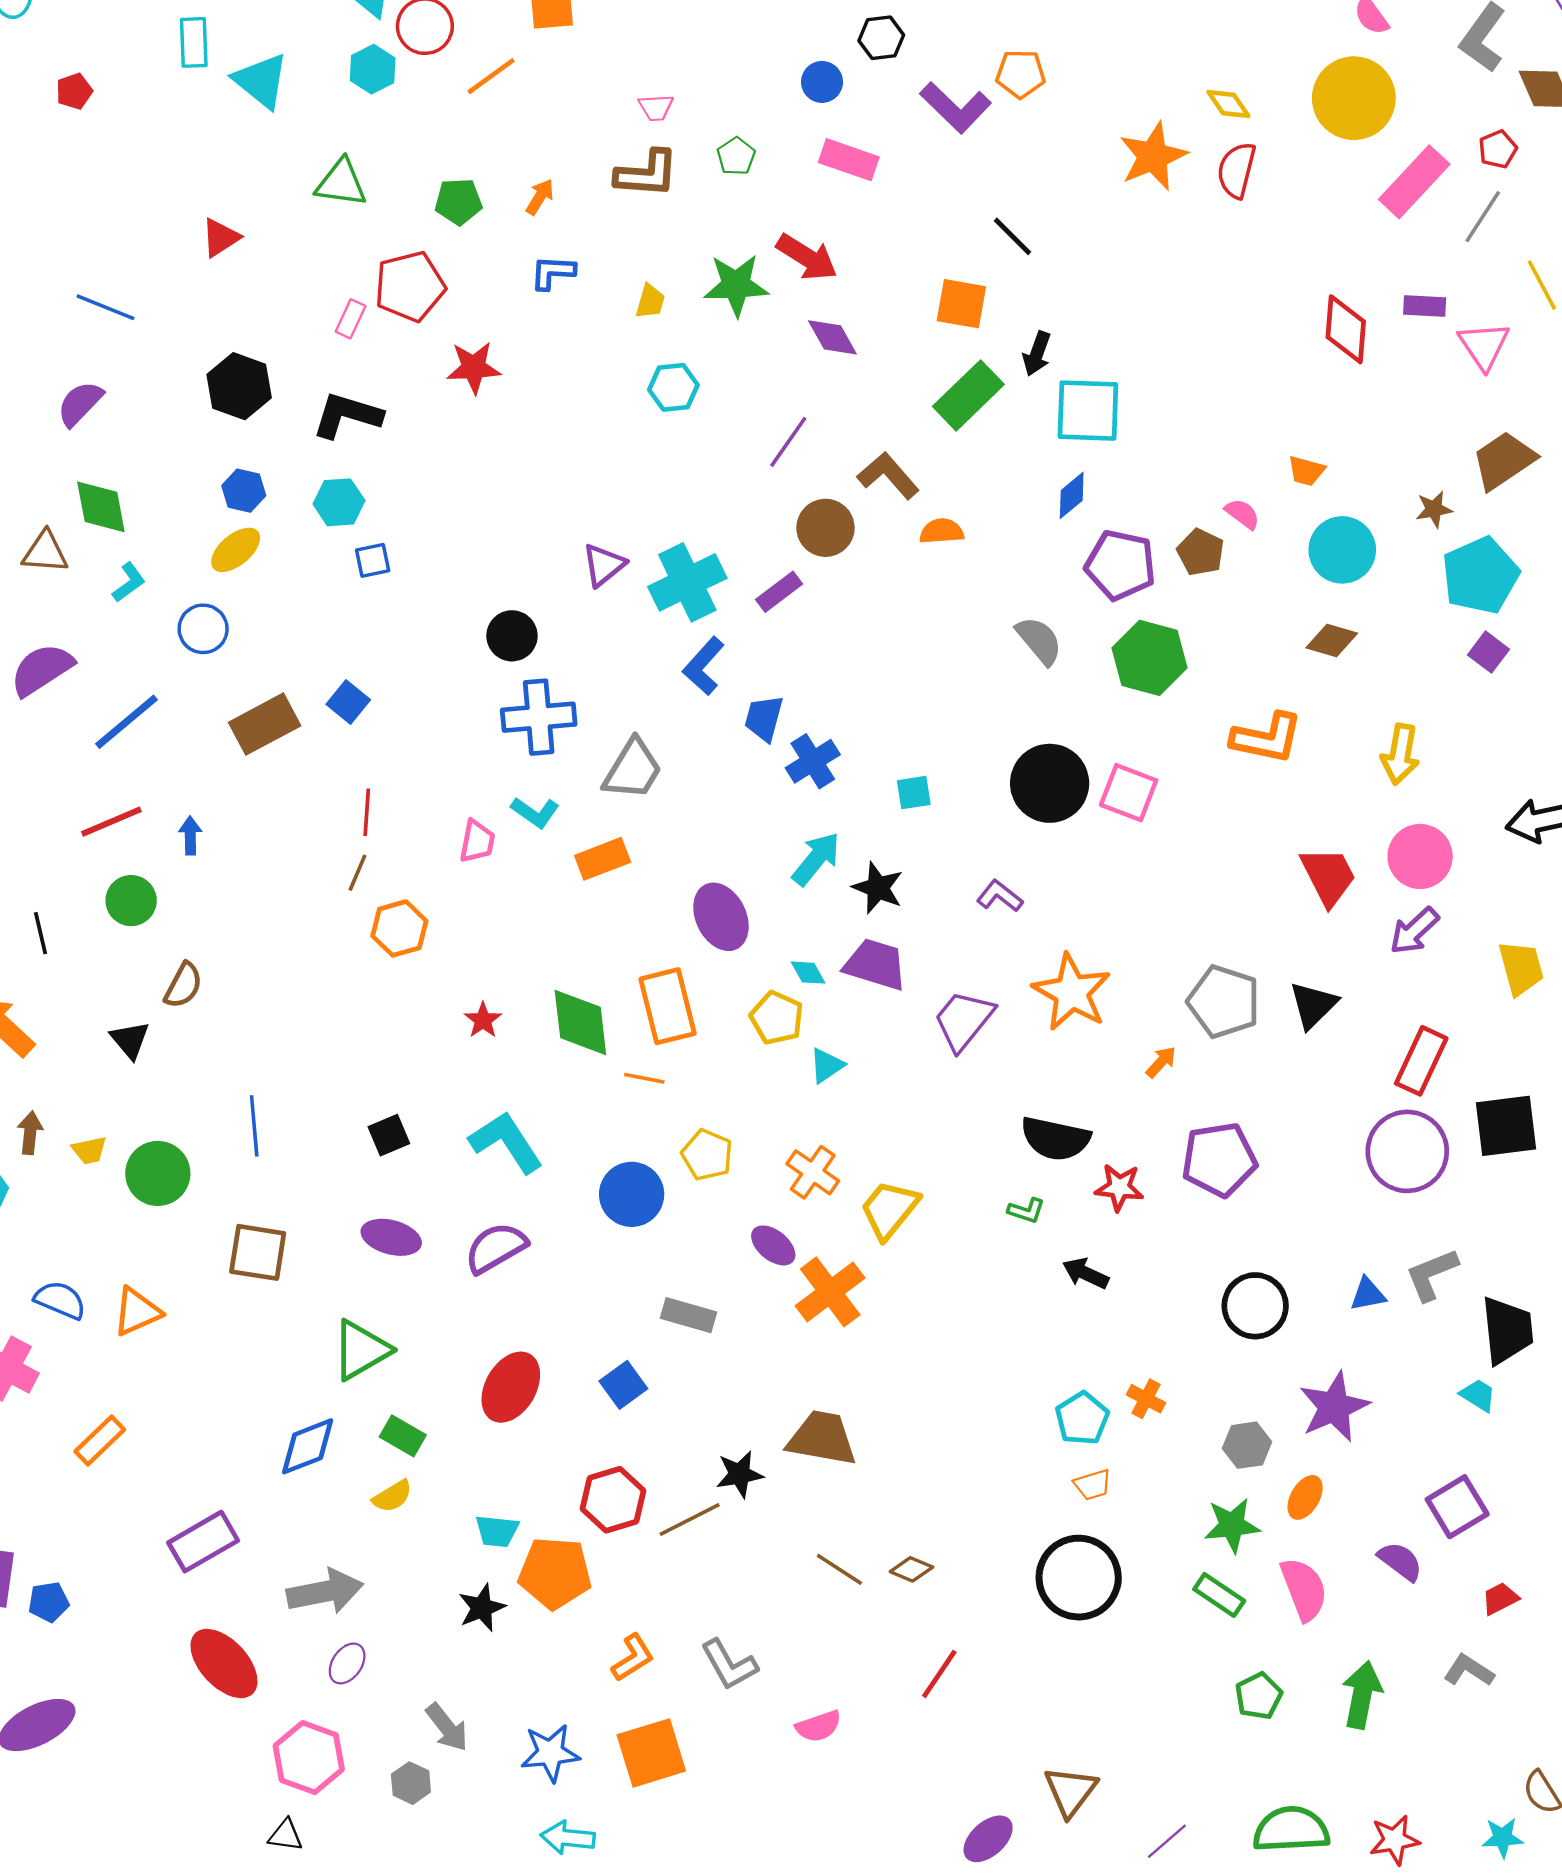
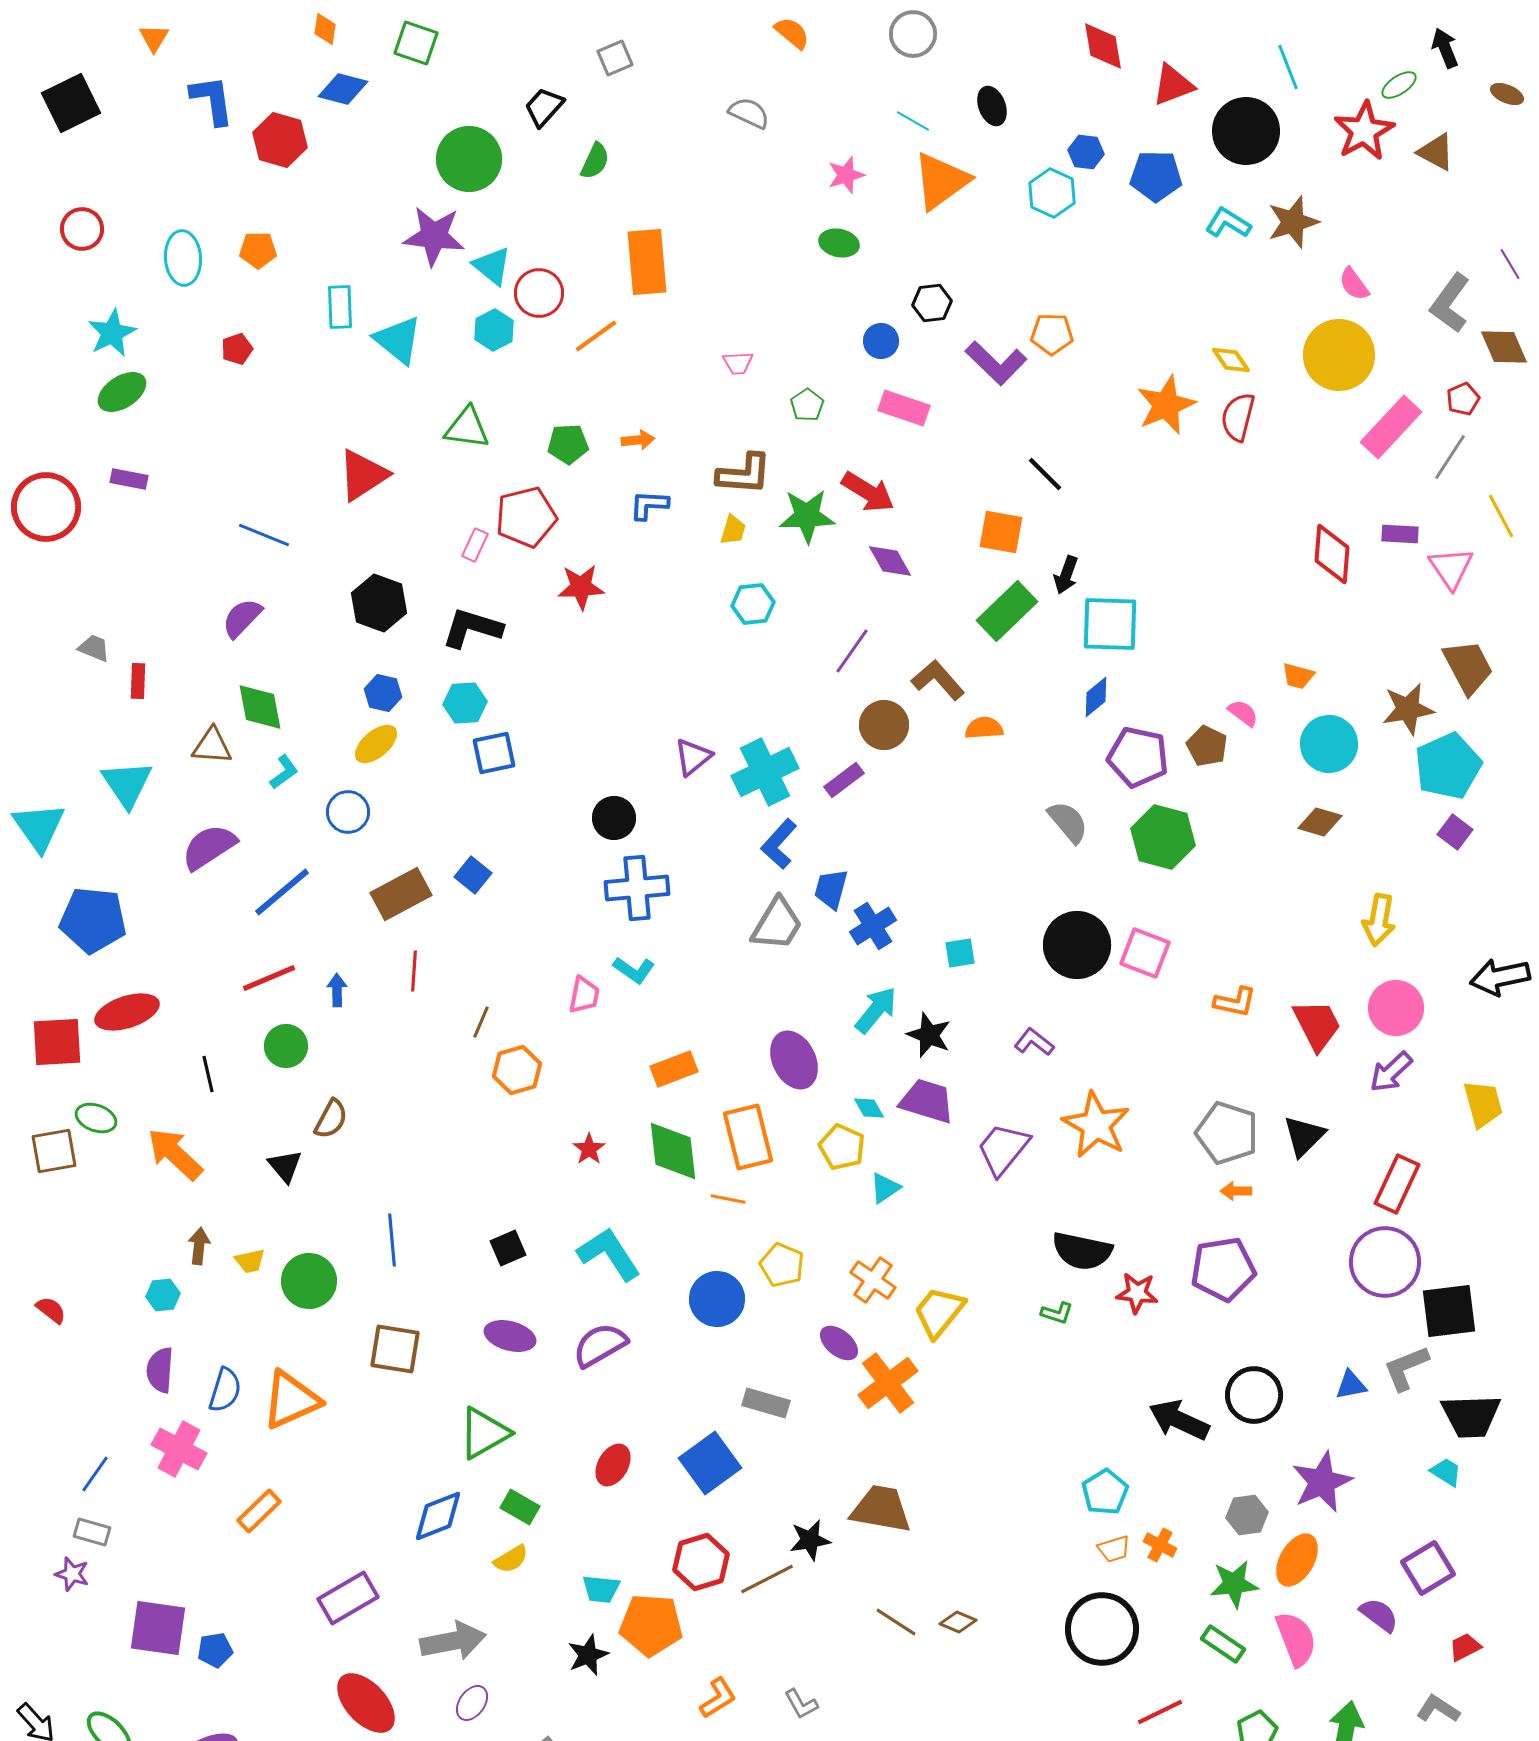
brown L-shape: (647, 174) -> (744, 474), moved
orange arrow: (540, 197) -> (638, 440), turned 52
red triangle: (221, 238) -> (363, 475), size x1.5
brown trapezoid: (1504, 460) -> (1468, 667), turned 96
brown star: (1434, 509) -> (1408, 709), size x1.6
blue square: (373, 560) -> (494, 753), size x1.4
orange L-shape: (1267, 738) -> (1235, 1002), moved, size x0.7
gray trapezoid: (633, 769) -> (777, 924), moved
red line: (367, 812) -> (414, 971), moved
orange rectangle: (603, 859) -> (674, 1069), moved
orange arrow: (1161, 1062) -> (1236, 1191), moved, turned -132
black square: (1506, 1126) -> (1449, 1311), moved
black arrow: (1086, 1273) -> (1179, 1420), moved, size x1.5
blue semicircle: (60, 1300) -> (225, 1390), turned 84
orange triangle: (137, 1312) -> (291, 1400), size x1.4
black trapezoid: (1507, 1330) -> (1471, 1416), turned 94
blue square: (623, 1385) -> (710, 1463), size x1.5
red ellipse: (511, 1387) -> (613, 1465), size x0.7
orange cross: (1146, 1399) -> (1160, 1545), moved
orange ellipse: (1305, 1497) -> (1297, 1560), size x1.4
gray L-shape: (729, 1665) -> (801, 1704), size x0.7
red line: (939, 1674) -> (1160, 1712), moved, turned 30

